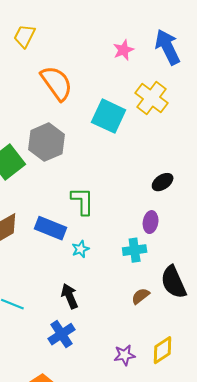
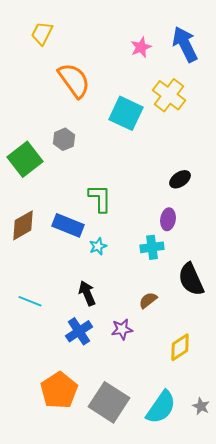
gray hexagon: (46, 142) -> (64, 139), size x0.6
brown semicircle: (141, 296) -> (148, 300), moved
purple star: (125, 355) -> (122, 329), moved

